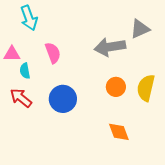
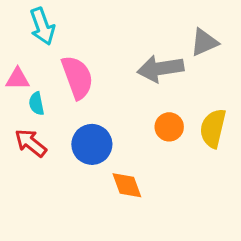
pink semicircle: (53, 53) -> (77, 77), size x1.4
orange diamond: (119, 132) -> (127, 185), moved

